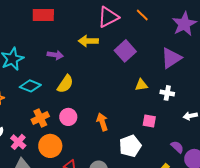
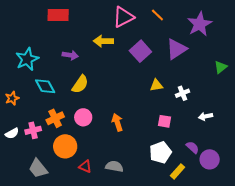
purple triangle: (171, 58) -> (176, 49), moved
cyan diamond: (30, 86) -> (45, 86), turned 40
white cross: (167, 93) -> (182, 93), turned -32
pink cross: (18, 142) -> (33, 130), moved, turned 35
white pentagon: (130, 146) -> (160, 152), moved

